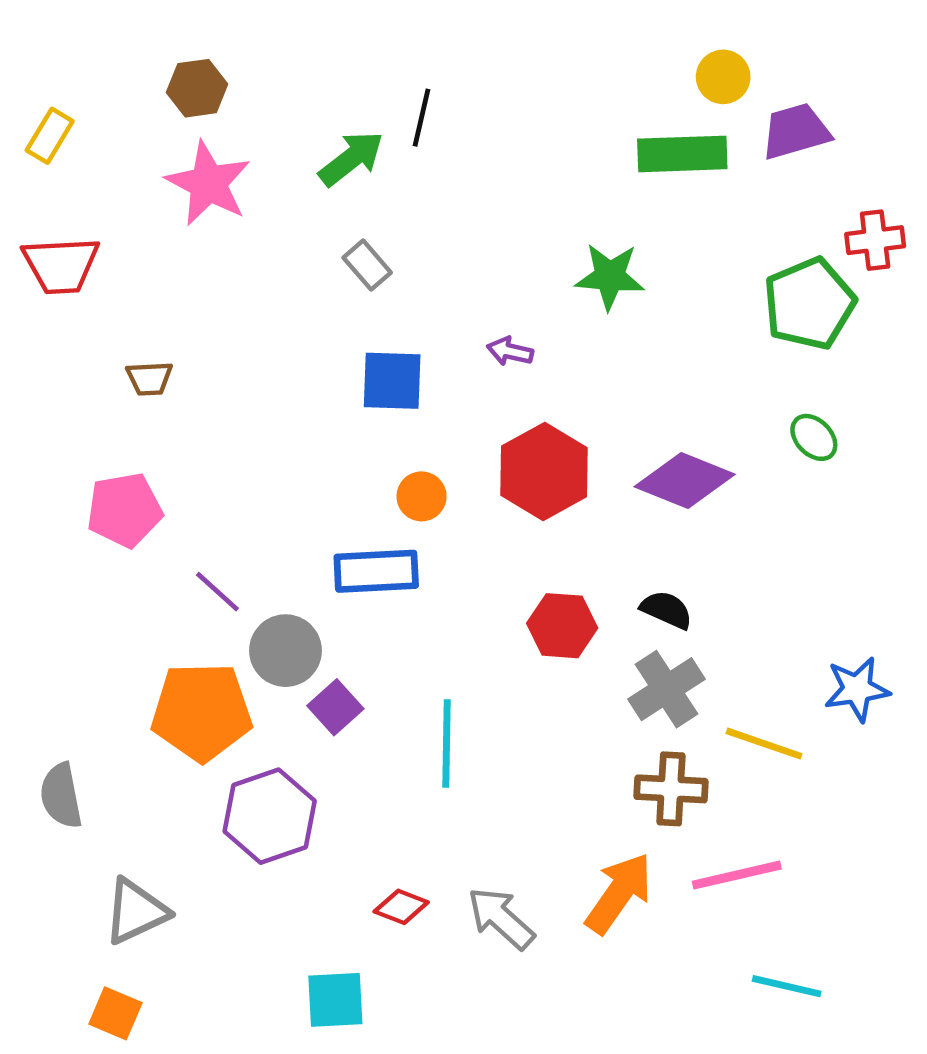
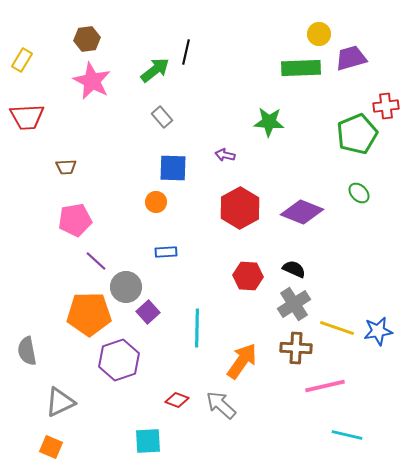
orange circle: (422, 496) -> (156, 202), moved
pink pentagon: (124, 510) -> (75, 220), moved
blue rectangle: (376, 571) -> (166, 252), size x0.6
blue star: (857, 689) -> (378, 331), moved
orange arrow: (619, 893) -> (242, 361), moved

